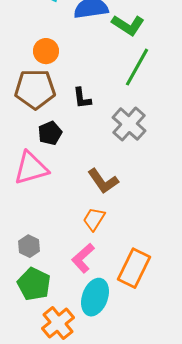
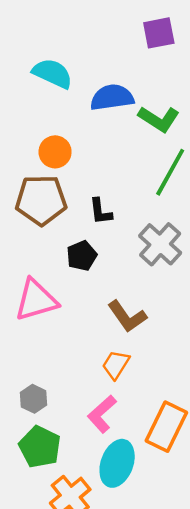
black pentagon: (50, 133) -> (82, 256), moved

